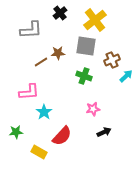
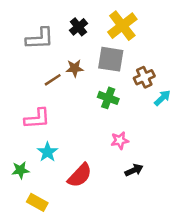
black cross: (60, 13) -> (78, 27), moved
cyan star: (44, 112) -> (47, 152), moved
yellow rectangle: (39, 152) -> (37, 202), moved

